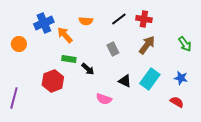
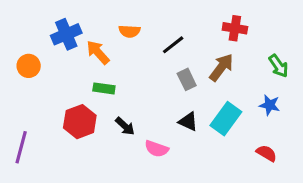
black line: (119, 19) -> (173, 45), moved
red cross: (144, 19) -> (235, 28), moved
gray rectangle: (113, 49) -> (187, 79), moved
black arrow: (88, 69) -> (125, 126), moved
blue star: (181, 78) -> (270, 105), moved

